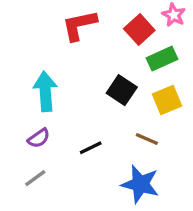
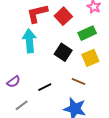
red square: (139, 30) -> (63, 16), moved
cyan arrow: (45, 91) -> (29, 41), moved
gray line: (35, 178) -> (22, 105), moved

